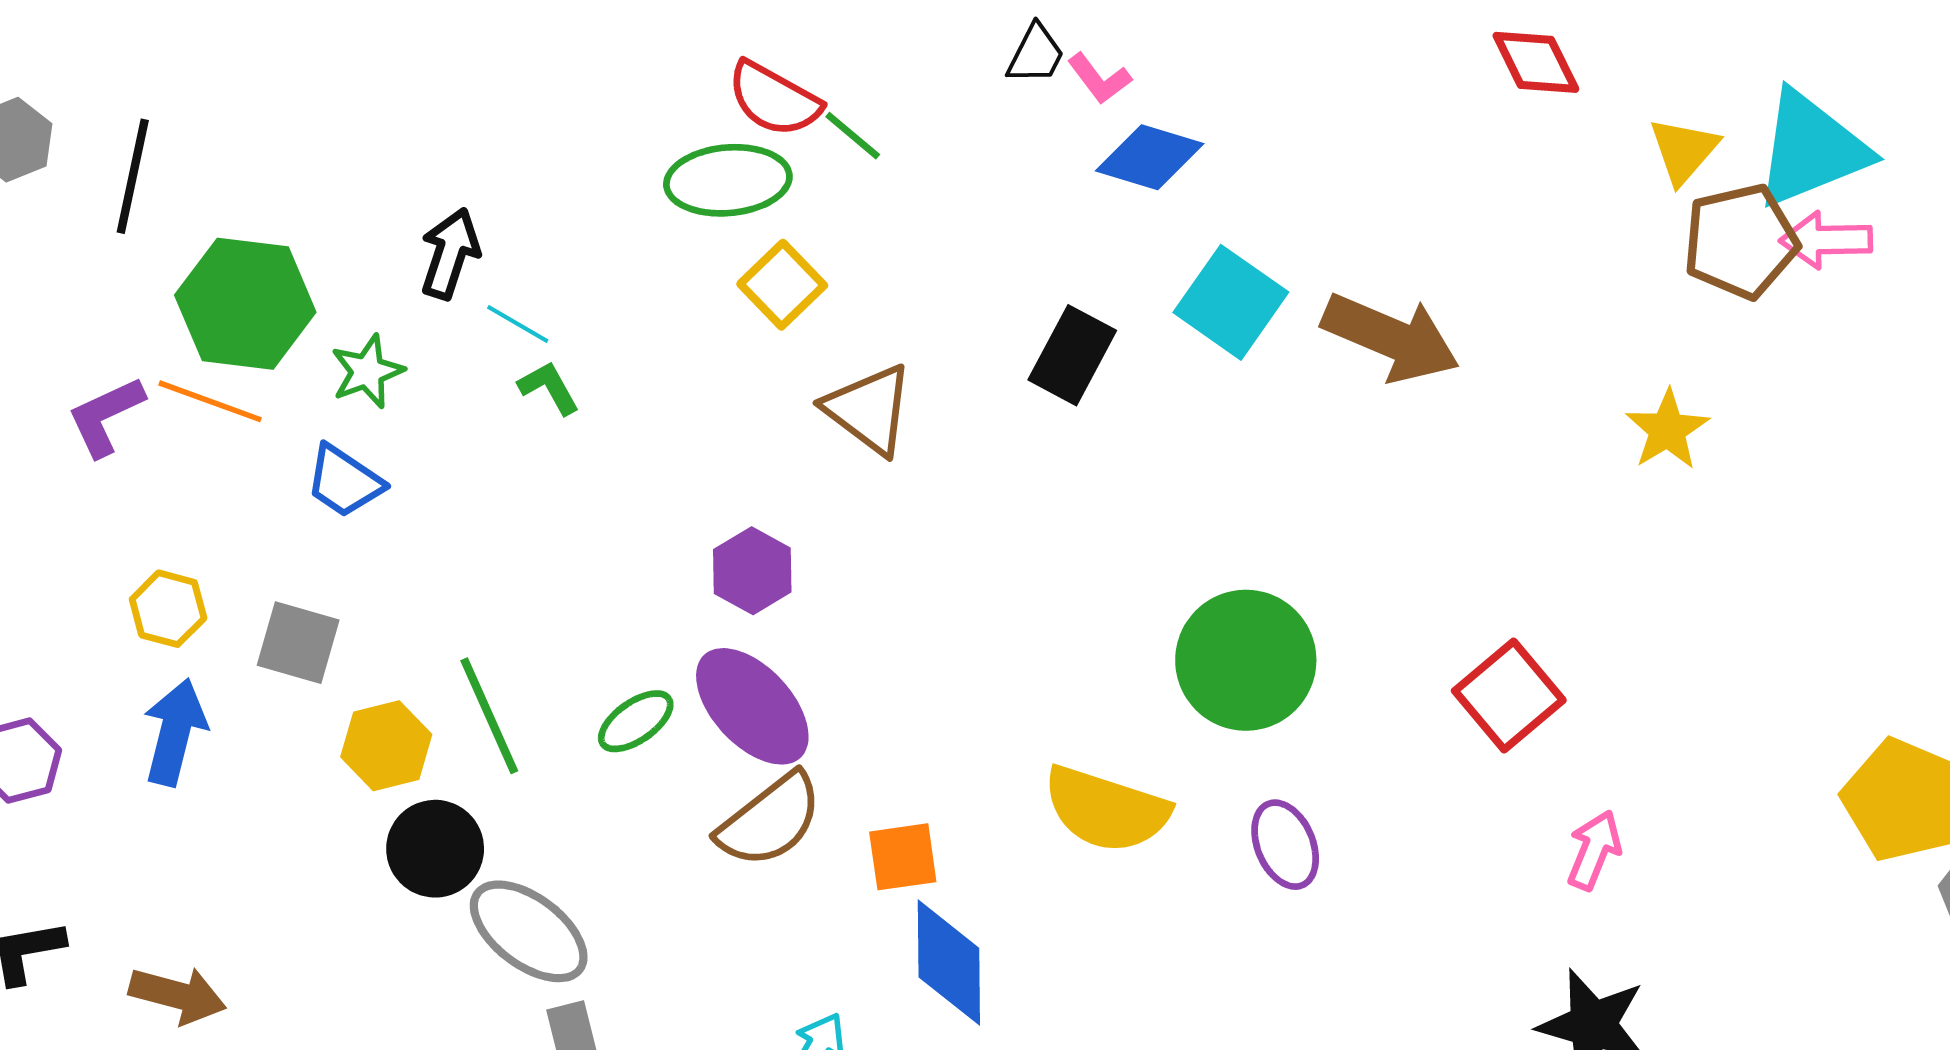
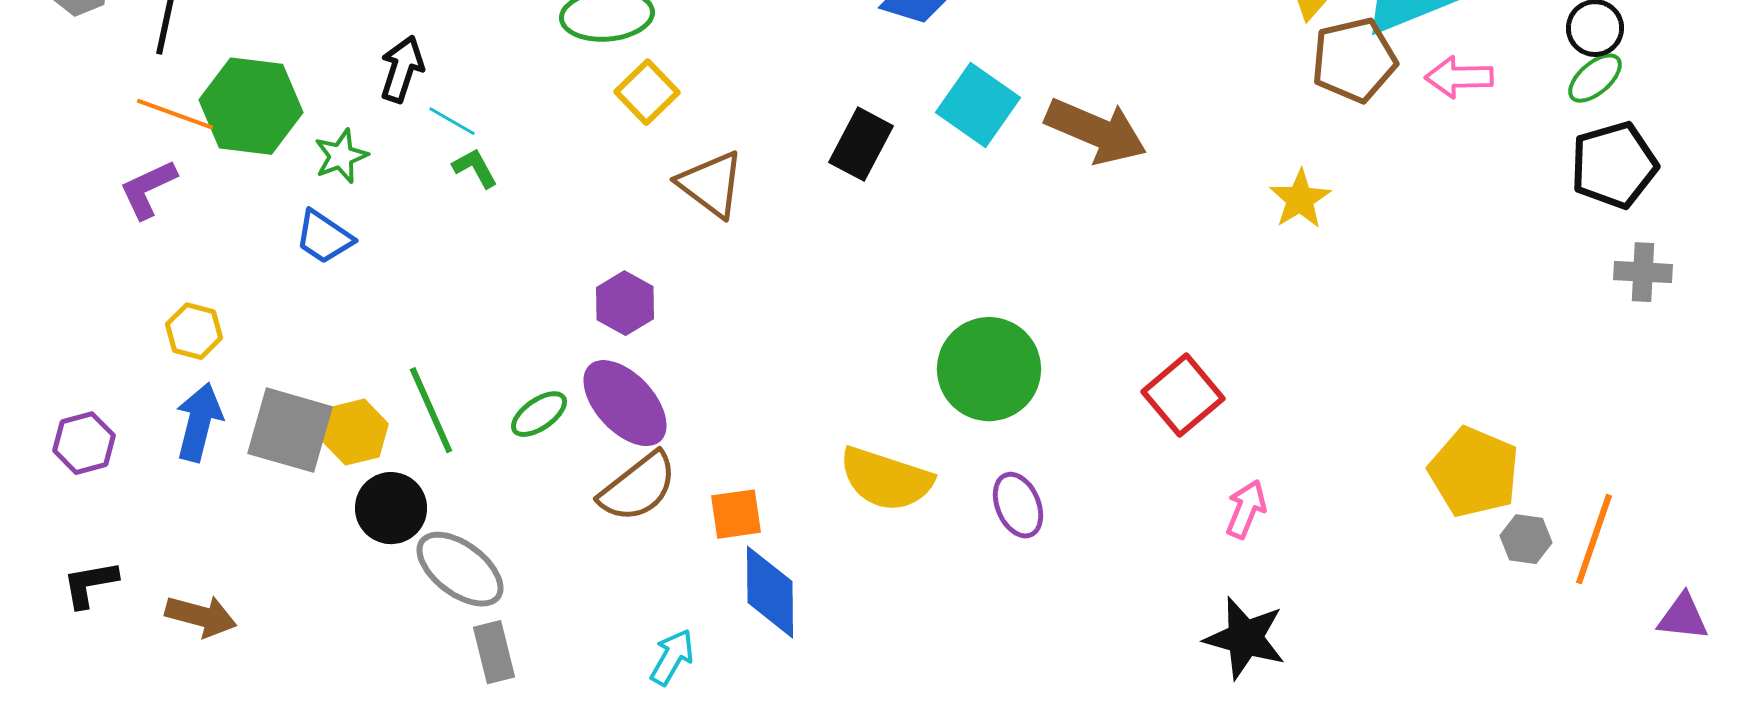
pink arrow: (1826, 240) -> (1459, 77), moved
orange line: (210, 401) -> (175, 114), moved
gray square: (298, 643) -> (290, 430), moved, size x1.4

